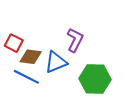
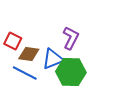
green hexagon: (95, 79) -> (71, 72), moved

